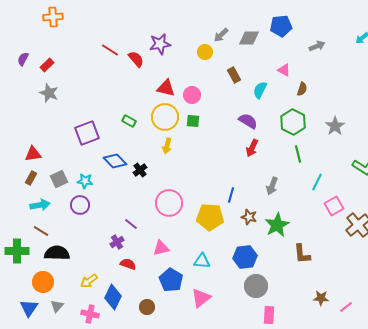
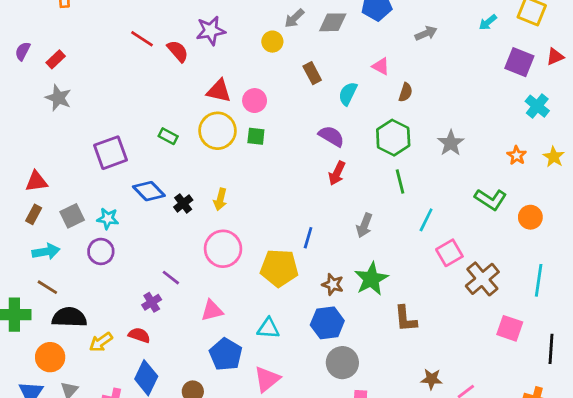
yellow arrow: (167, 146) -> (220, 199), moved
brown star: (249, 217) -> (333, 284), moved
red semicircle: (128, 264) -> (139, 335), moved
yellow arrow: (89, 281) -> (101, 342), moved

